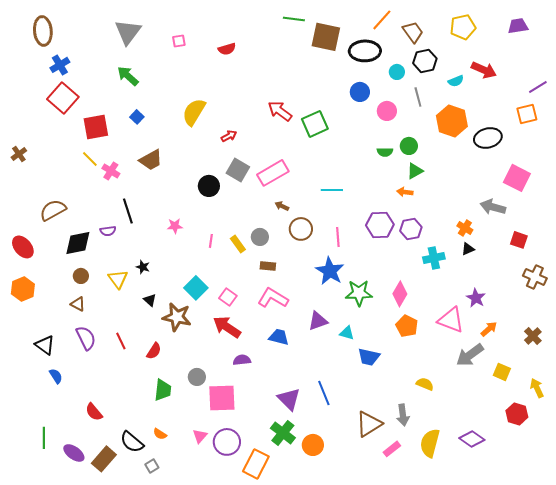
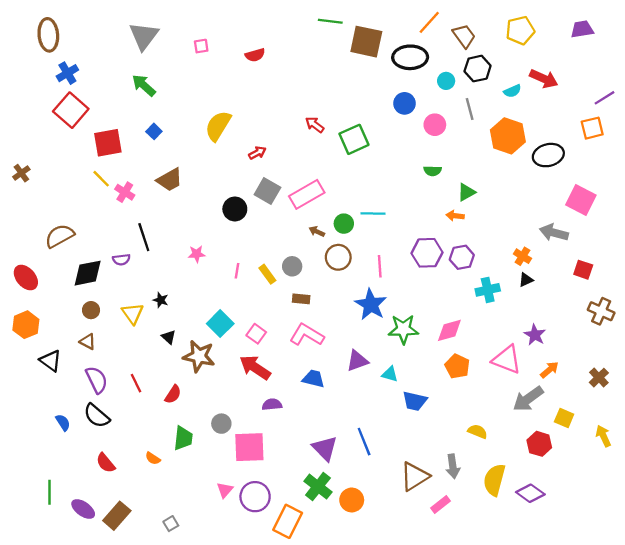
red arrow: (280, 111) -> (315, 125), size x0.7
green circle: (409, 146) -> (344, 224), moved
pink diamond: (400, 294) -> (449, 330), turned 45
black triangle: (45, 345) -> (51, 361), moved
red hexagon: (517, 414) -> (539, 444), moved
orange semicircle: (160, 434) -> (153, 458), moved
black semicircle: (132, 442) -> (97, 416), moved
yellow semicircle: (430, 443) -> (494, 480), moved

